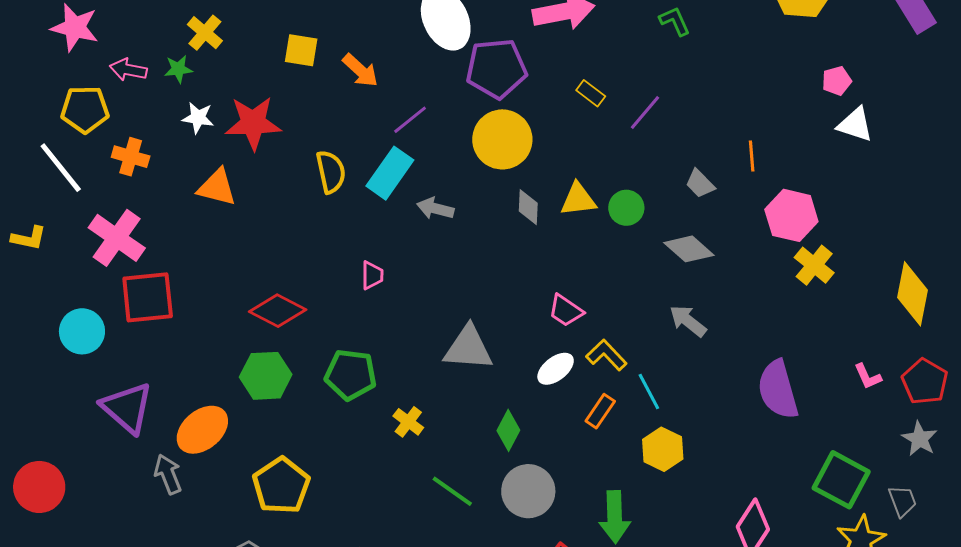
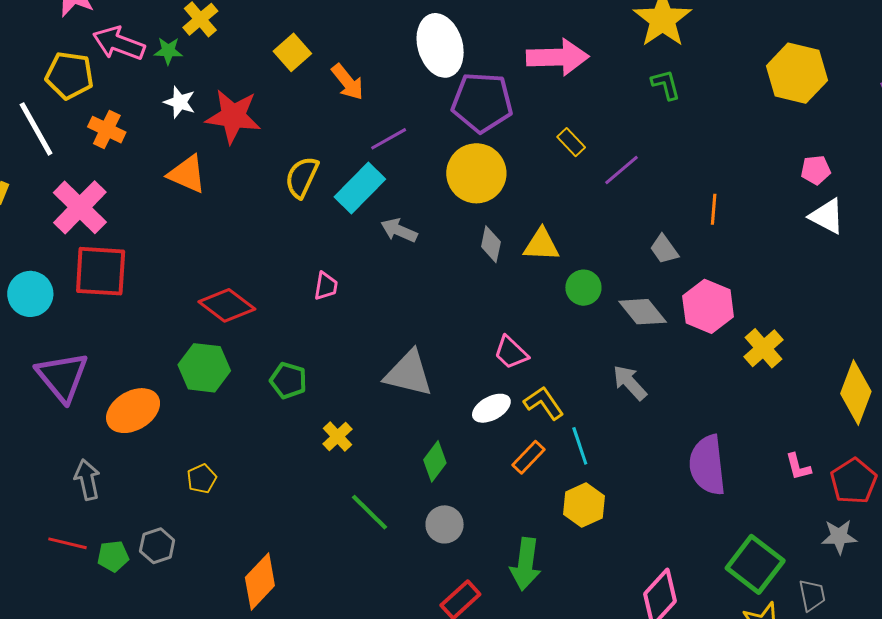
yellow square: (301, 50) -> (292, 52), turned 30
pink arrow: (128, 70) -> (119, 43), size x1.4
orange line: (752, 156) -> (714, 209), moved
yellow semicircle: (331, 172) -> (302, 177), turned -153
green circle: (626, 208) -> (583, 288), moved
pink hexagon: (791, 215) -> (708, 306), moved
green pentagon: (351, 375) -> (288, 380), size x0.7
gray star: (920, 439) -> (839, 537), turned 30
gray arrow: (168, 474) -> (87, 480), moved
yellow pentagon: (281, 486) -> (202, 479), size x0.5
gray circle: (528, 491) -> (445, 524), size x0.7

